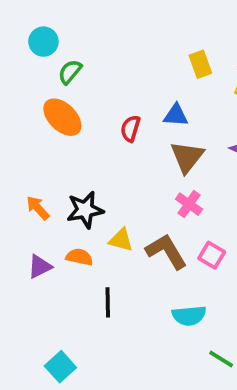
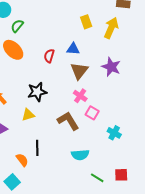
black star: (85, 210) -> (37, 92), moved
yellow triangle: (121, 240) -> (28, 115), moved, turned -32
pink square: (212, 255) -> (92, 113), moved
orange semicircle: (79, 257) -> (22, 160), moved, turned 40

